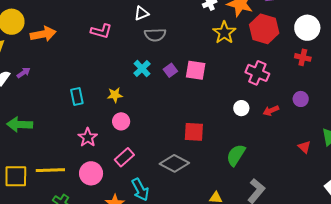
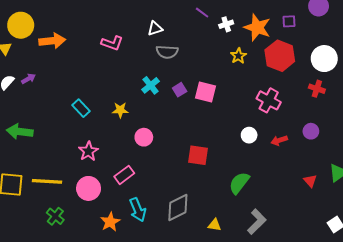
yellow star: (224, 33) -> (238, 56), size x0.7
cyan rectangle: (77, 96) -> (81, 108), turned -36
pink circle: (121, 121) -> (144, 137), moved
gray diamond: (174, 163) -> (178, 207), moved, turned -60

